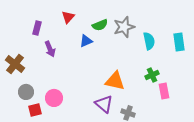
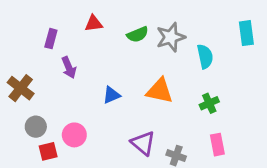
red triangle: (68, 17) -> (94, 23), turned 40
blue triangle: (86, 41) -> (111, 95), moved
cyan rectangle: (179, 42) -> (246, 33), moved
orange triangle: (115, 81) -> (160, 91), moved
pink rectangle: (164, 91) -> (217, 145), moved

